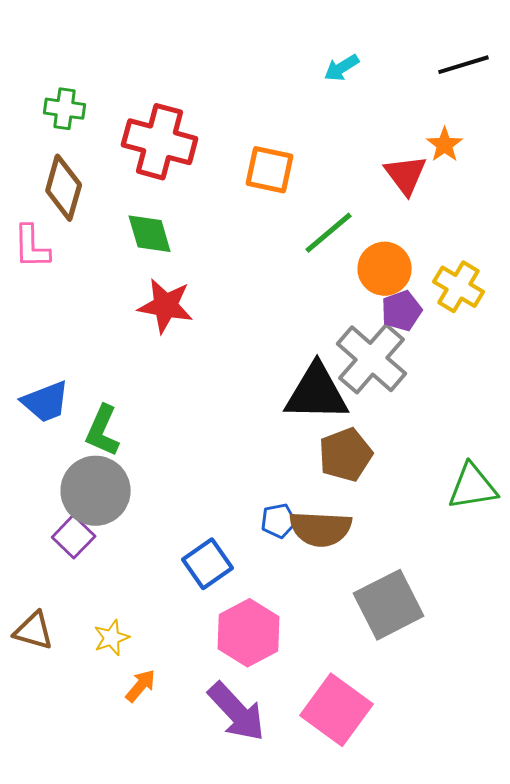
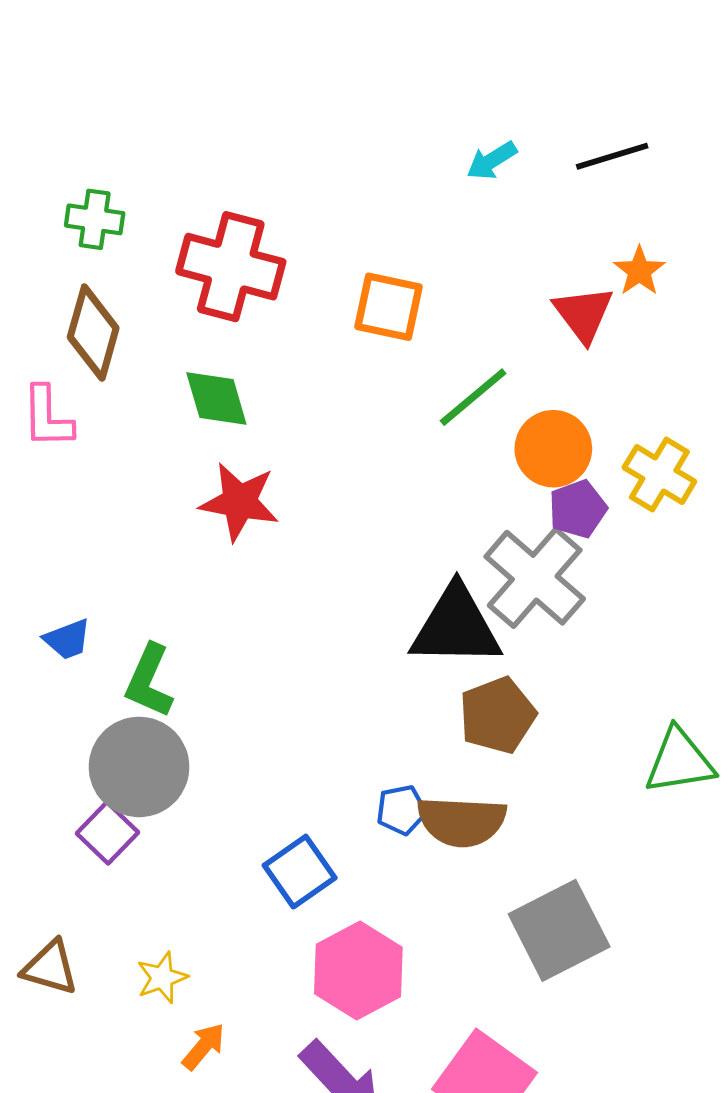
black line: (464, 65) -> (612, 156), moved
blue trapezoid: (46, 402) -> (67, 639), size x0.7

